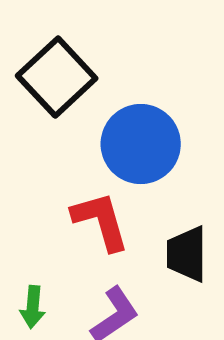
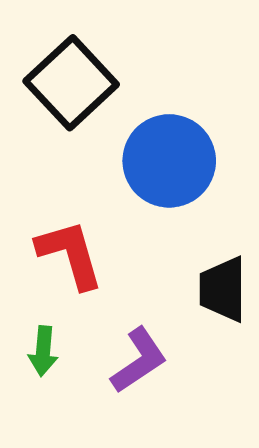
red L-shape: (101, 221) -> (70, 254), moved

